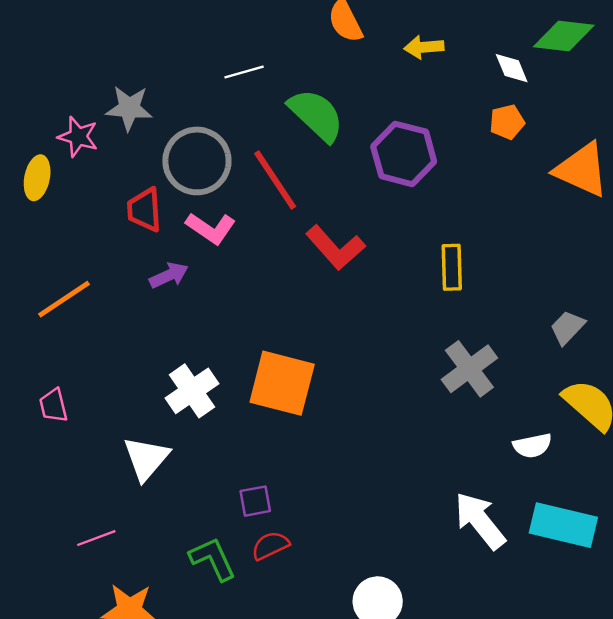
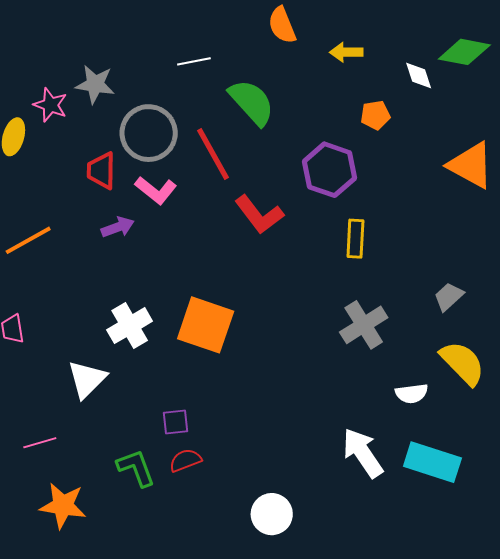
orange pentagon: (507, 122) -> (375, 115), moved
purple hexagon: (404, 154) -> (330, 170), moved

